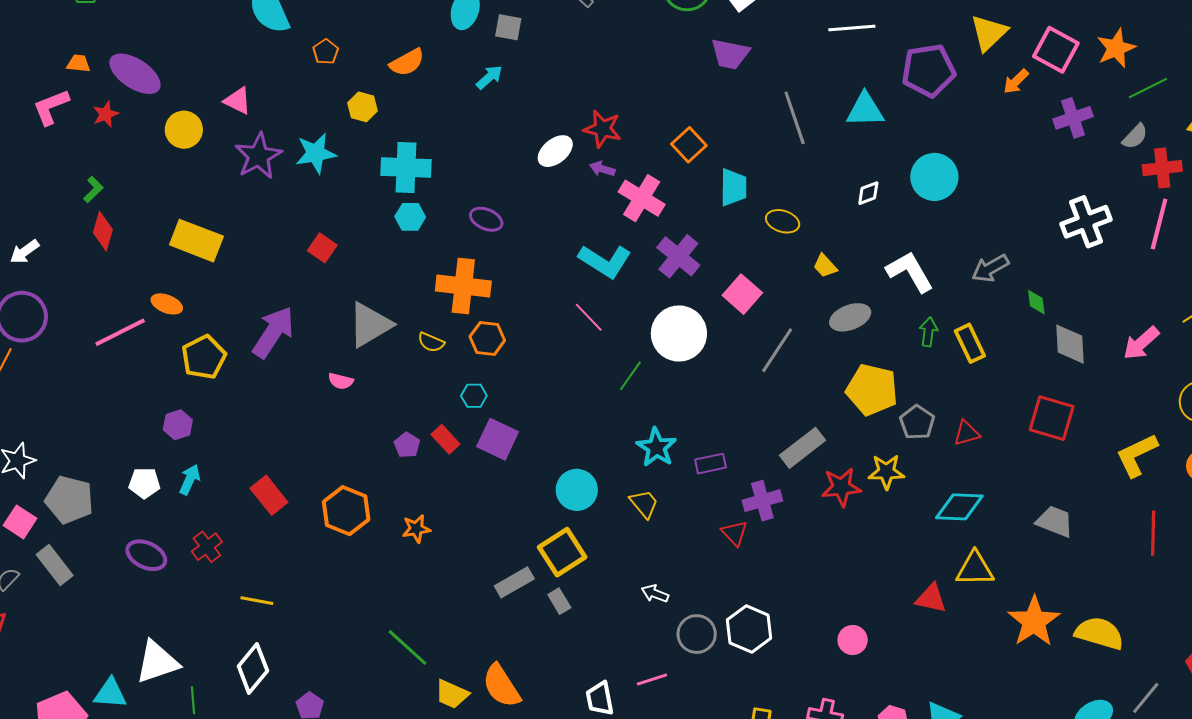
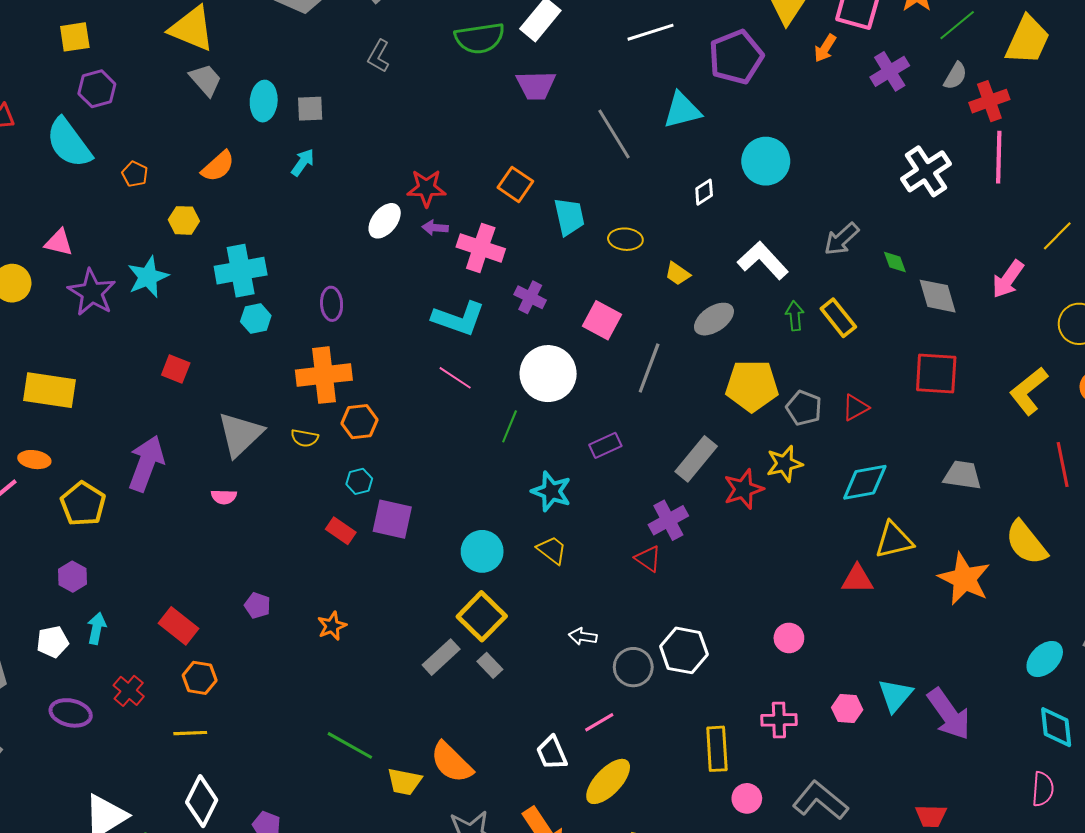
purple ellipse: (486, 219) -> (332, 304), turned 76
purple cross: (678, 256) -> (530, 297), size x0.7
purple pentagon: (407, 445) -> (257, 605), moved
purple rectangle: (710, 464) -> (605, 445), moved
orange hexagon: (346, 511) -> (200, 678), moved, size x0.7
yellow semicircle: (1099, 633) -> (1026, 543), moved, turned -132

